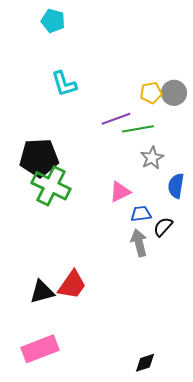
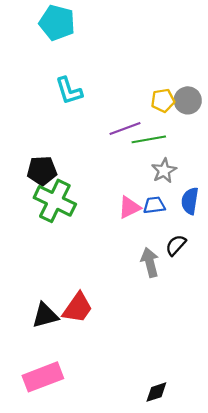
cyan pentagon: (53, 21) -> (57, 23), size x1.4
black pentagon: (39, 158) -> (42, 171), size x0.7
blue trapezoid: (141, 214) -> (154, 205), moved

